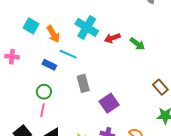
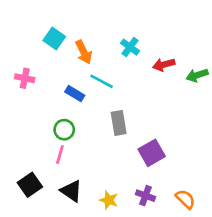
cyan cross: (87, 27) -> (130, 47), size x0.6
green arrow: (137, 44) -> (197, 75), turned 119

